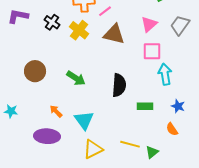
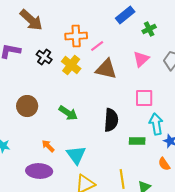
pink square: (152, 51) -> (144, 98), moved
cyan arrow: (165, 74) -> (156, 124), moved
yellow line: (130, 144) -> (122, 179), turned 66

